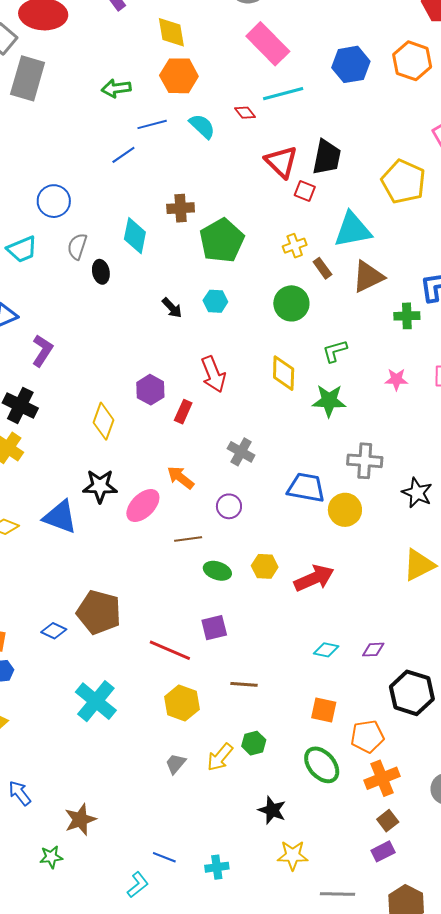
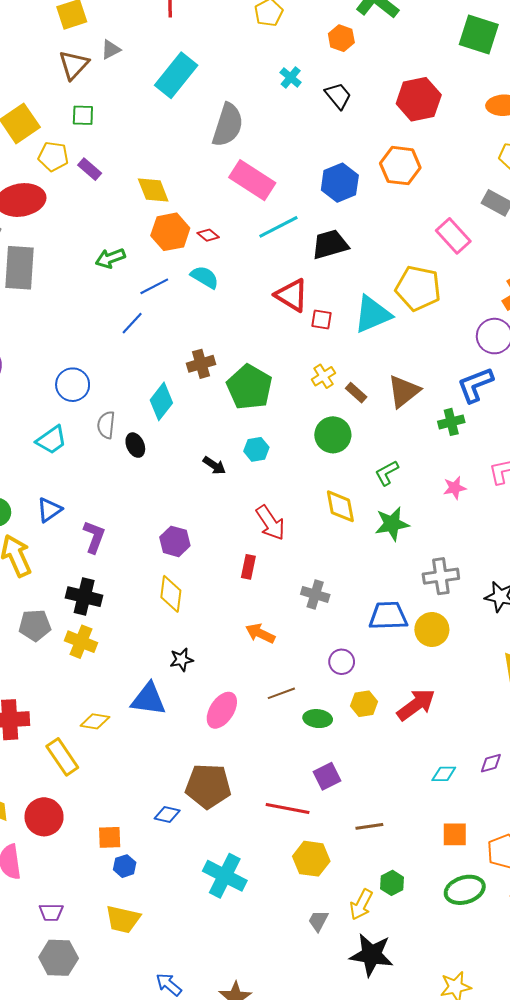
red diamond: (245, 113) -> (208, 235), moved
black trapezoid: (327, 157) -> (330, 244), moved, turned -105
cyan triangle: (353, 230) -> (373, 314), moved
cyan diamond: (135, 236) -> (161, 401), turned 39
purple hexagon: (150, 390) -> (175, 541), moved
black star: (100, 486) -> (181, 660), size x0.7
pink ellipse: (143, 505) -> (222, 710), moved
purple circle: (229, 506) -> (342, 662), moved
green ellipse: (322, 765) -> (465, 890), turned -54
black star: (272, 810) -> (371, 955), moved, size x1.5

